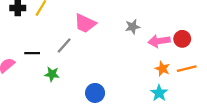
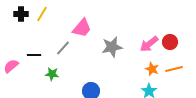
pink trapezoid: (85, 23) -> (82, 28), turned -75
gray star: (133, 27) -> (112, 47), moved, size x1.5
pink arrow: (159, 41) -> (149, 44), turned -30

